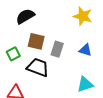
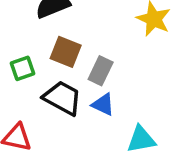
blue triangle: (85, 50) -> (103, 104), moved

